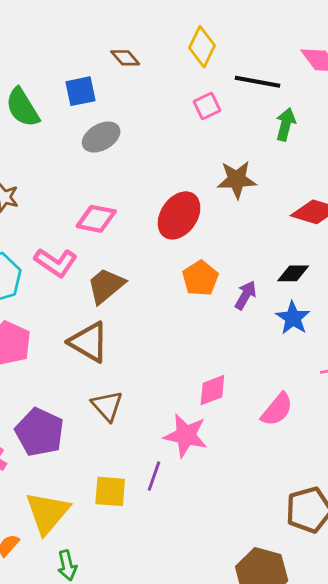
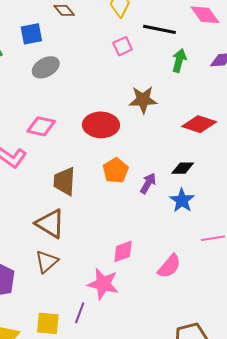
red ellipse: (179, 215) -> (101, 125), turned 56
brown trapezoid: (106, 286) -> (64, 181), moved, turned -48
brown triangle: (89, 342) -> (50, 224), moved
brown triangle: (107, 406) -> (47, 262), turned 30

